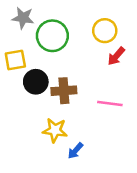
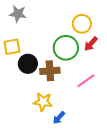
green circle: (52, 36) -> (66, 48), moved
pink line: (110, 103) -> (86, 81), turned -42

